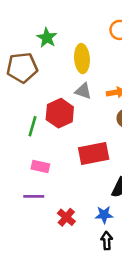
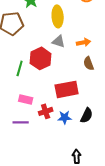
blue star: (104, 215) -> (65, 117), moved
red cross: (66, 217) -> (46, 111), moved, turned 32

